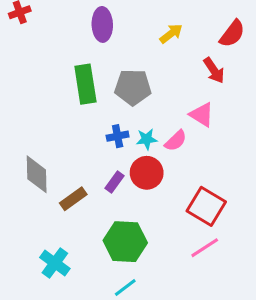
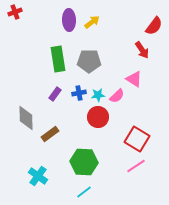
yellow arrow: (171, 34) -> (92, 22), moved
purple rectangle: (115, 182) -> (55, 94), moved

